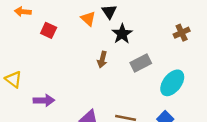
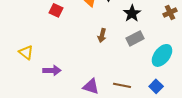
black star: (122, 34) -> (132, 13), moved

